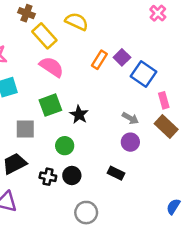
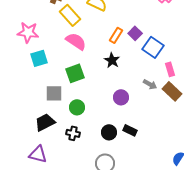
black star: (79, 115) -> (112, 60), moved
gray arrow: (130, 118) -> (150, 84), moved
purple circle: (130, 142) -> (121, 97), moved
green circle: (65, 146) -> (77, 107), moved
black circle: (72, 176) -> (109, 132), moved

